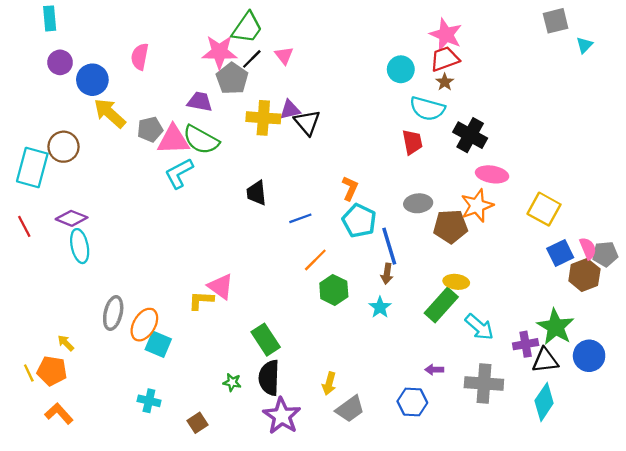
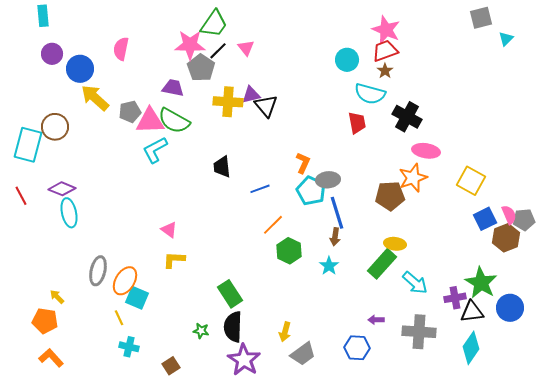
gray ellipse: (418, 203) -> (328, 180), moved
pink triangle: (221, 286) -> (169, 230), moved, size x0.7
yellow line: (29, 373) -> (119, 318), moved

